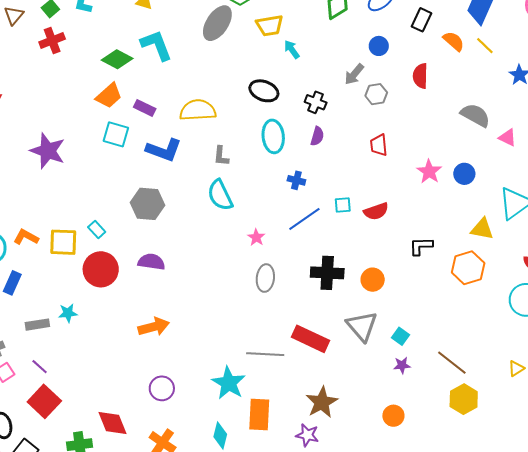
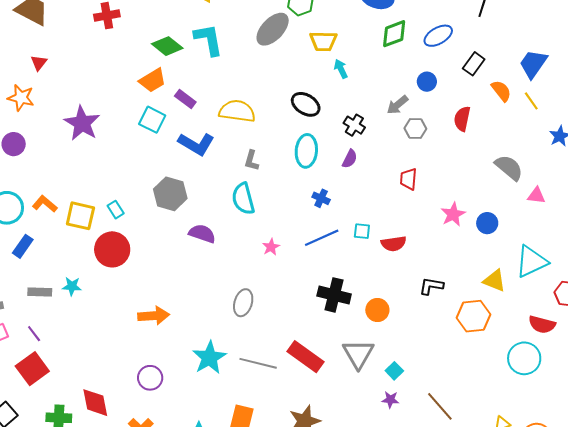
pink triangle: (508, 138) -> (536, 196), turned -30
purple semicircle: (151, 262) -> (202, 234), moved
gray ellipse: (265, 278) -> (243, 303), moved
cyan star: (229, 383) -> (209, 358), moved

